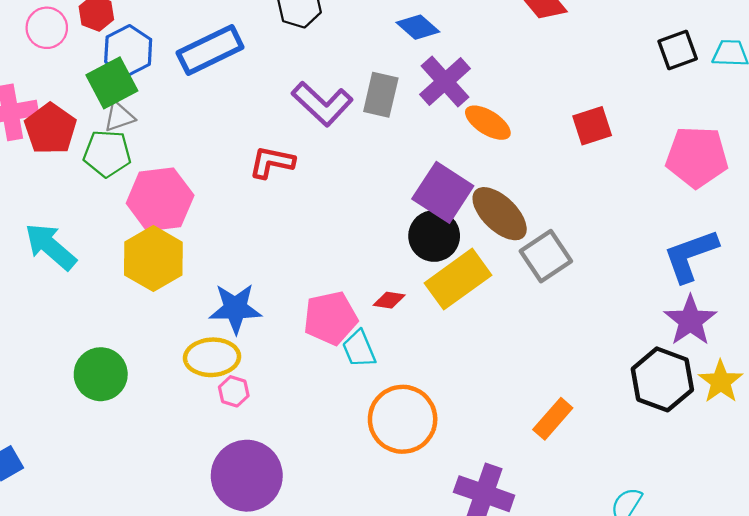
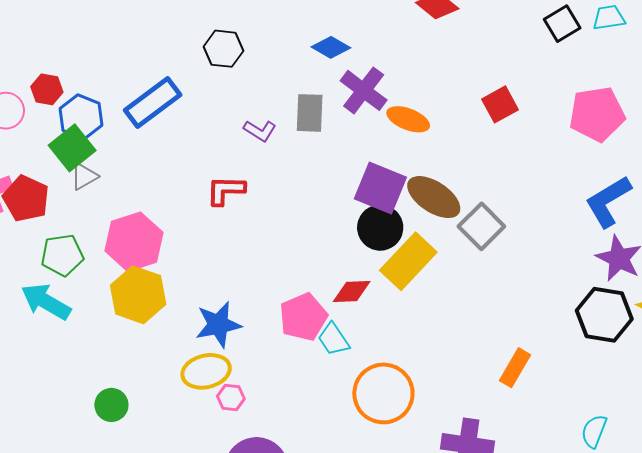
purple L-shape: (322, 104) -> (260, 131), size x0.6
green pentagon: (107, 153) -> (62, 255), moved
red diamond: (389, 300) -> (352, 291), size x1.4
green circle: (101, 374) -> (111, 405), size x0.7

